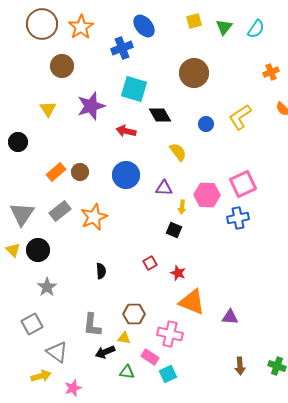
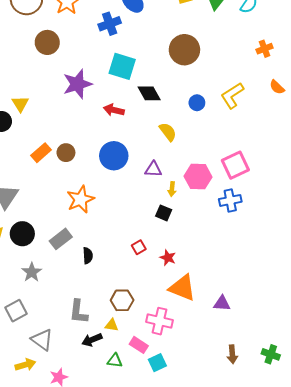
yellow triangle: (48, 109) -> (20, 104), moved
gray rectangle: (60, 211) -> (61, 239), moved

